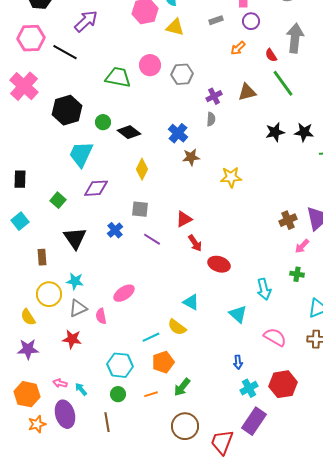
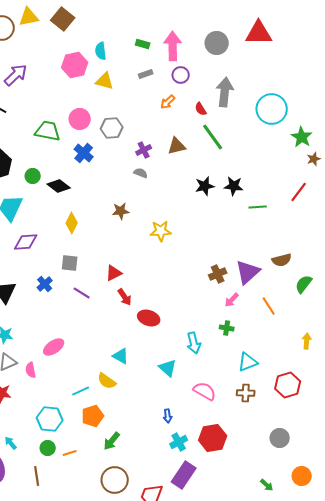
gray semicircle: (211, 119) -> (141, 173), turned -72
blue cross: (178, 133) -> (84, 153), moved
orange line: (151, 394) -> (70, 453), moved

